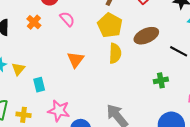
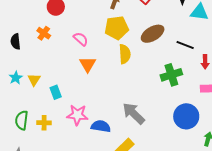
pink semicircle: (67, 19) -> (81, 39), moved
yellow pentagon: (110, 25) -> (117, 28), turned -30
green cross: (161, 80) -> (171, 75), size x1.5

